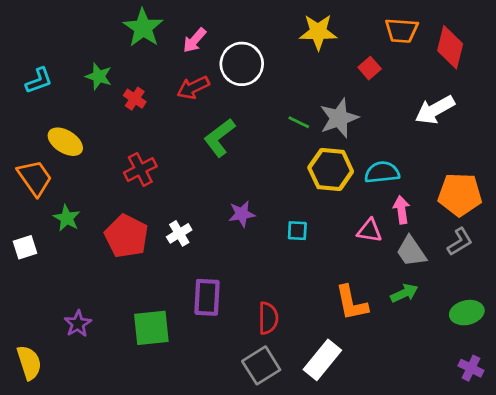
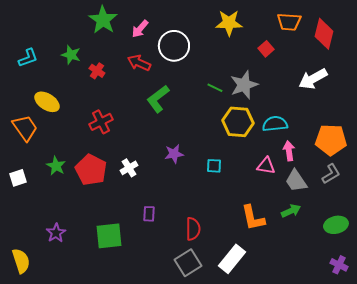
red arrow: (193, 88) -> (139, 63), turned 50
green star: (67, 218) -> (56, 166), moved
purple rectangle: (207, 297) -> (149, 214), size x0.6

